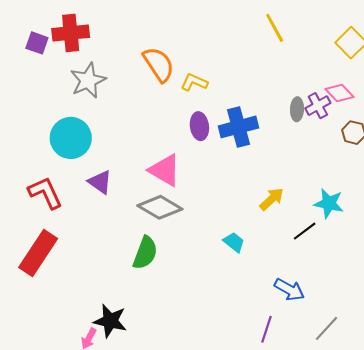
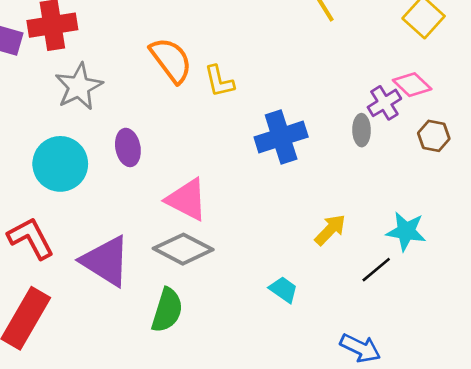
yellow L-shape: (194, 82) -> (219, 81), turned -124
gray ellipse: (297, 109) -> (362, 130), moved
purple ellipse: (199, 126) -> (128, 147), moved
purple triangle: (100, 182) -> (106, 261), moved, size x1.6

